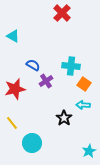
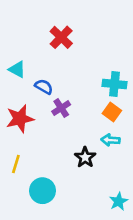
red cross: (62, 13) -> (61, 37), moved
cyan triangle: (13, 36) -> (17, 69), moved
cyan cross: (71, 66) -> (115, 84), moved
yellow line: (12, 123) -> (16, 164), turned 56

